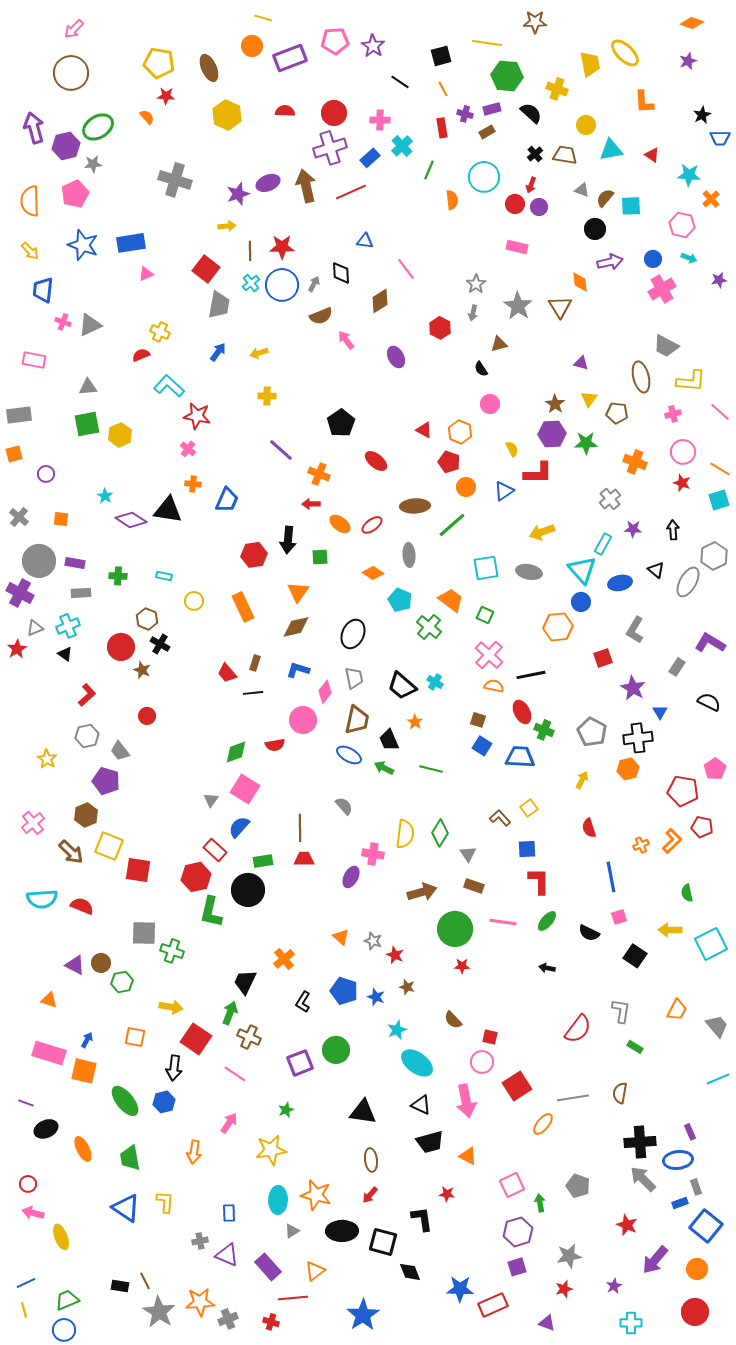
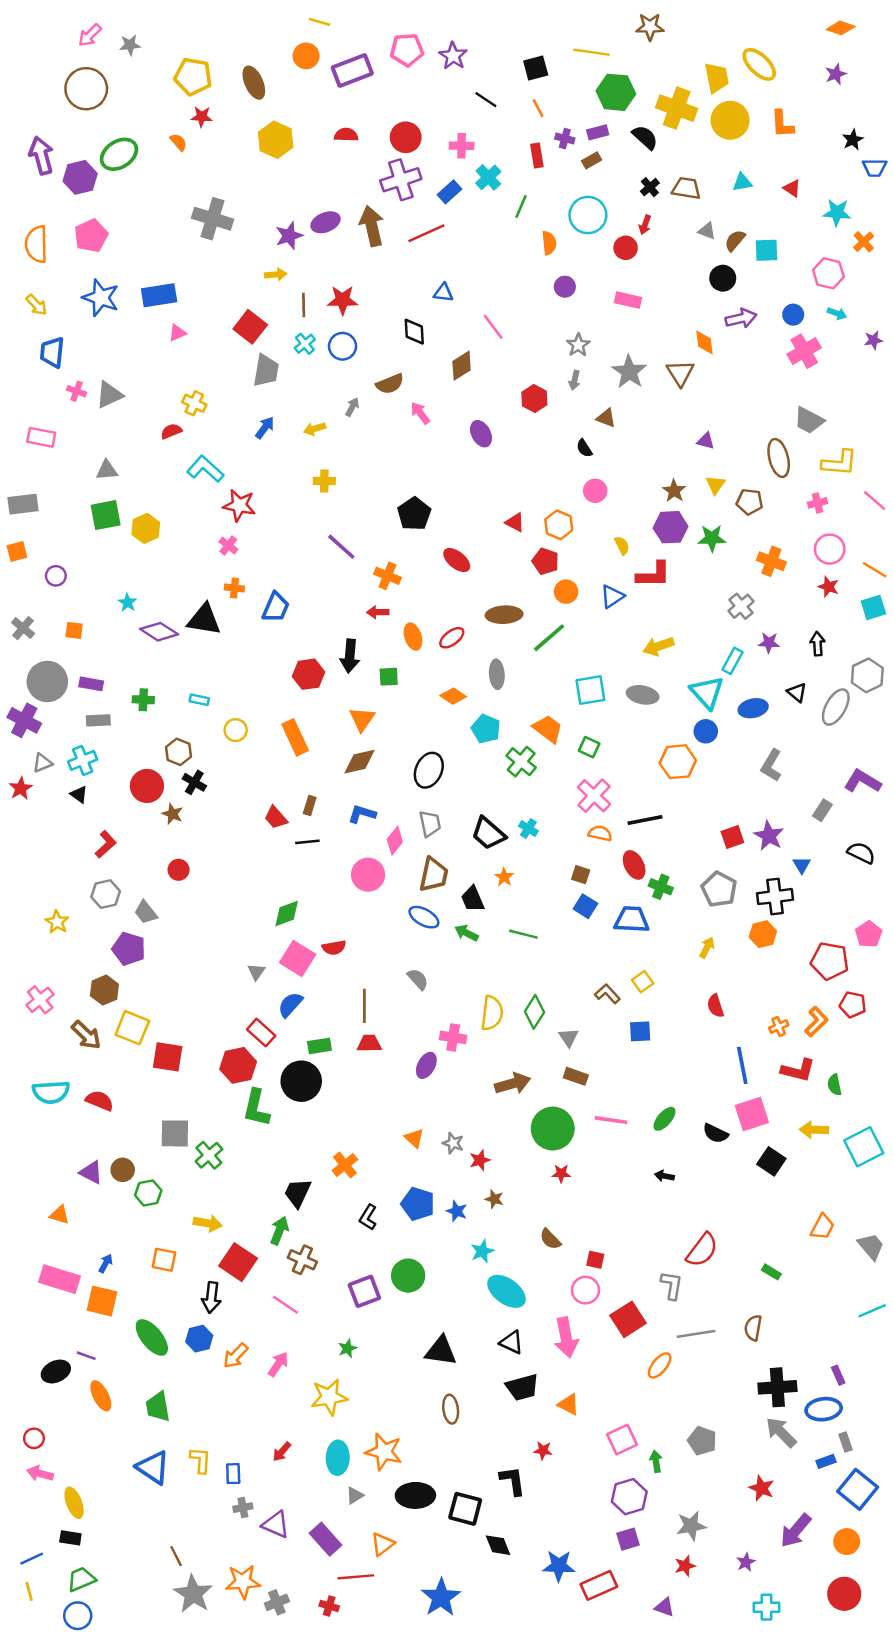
yellow cross: (557, 89) -> (677, 108), size x1.5
yellow circle: (586, 125) -> (730, 120), moved, size x1.6
cyan triangle: (611, 150) -> (742, 182), size x0.7
gray star: (93, 164) -> (130, 45), moved
purple circle: (539, 207) -> (565, 287), moved
gray arrow: (314, 284) -> (352, 407), moved
blue circle: (282, 285) -> (343, 346), size x0.7
brown triangle: (499, 344) -> (606, 418), turned 36
orange ellipse: (340, 524) -> (413, 637), turned 35
red square: (603, 658) -> (732, 837), moved
red semicircle: (275, 745) -> (334, 948), moved
red L-shape: (539, 881) -> (798, 1070), moved, turned 104
pink square: (619, 917) -> (752, 1114), size x1.8
green cross: (172, 951) -> (209, 1155), turned 30
red star: (395, 955) -> (480, 1160), turned 30
gray L-shape: (621, 1011) -> (672, 1285), moved
purple line: (26, 1103) -> (86, 1356), moved
orange arrow: (194, 1152) -> (236, 1356), moved, turned 35
red arrow: (370, 1195) -> (282, 1452), moved
blue rectangle: (229, 1213) -> (233, 1474), moved
black rectangle: (120, 1286) -> (70, 1538), moved

